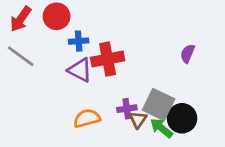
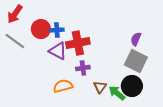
red circle: (57, 16) -> (41, 29), moved
gray square: (159, 105) -> (136, 61), moved
purple cross: (127, 109) -> (83, 68), moved

